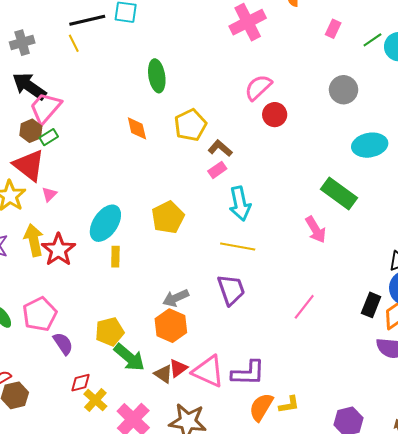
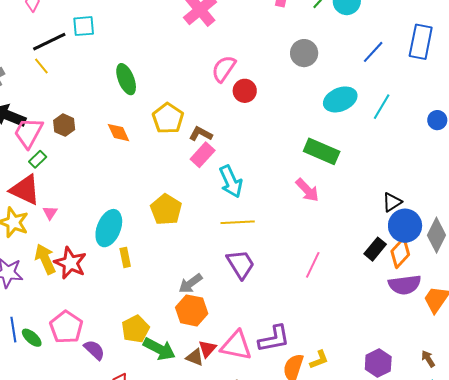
brown hexagon: (31, 131) -> (64, 125), moved
pink rectangle: (217, 170) -> (203, 155), size x1.4
black rectangle: (371, 305) -> (375, 249), turned 30

